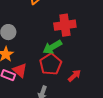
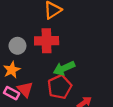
red cross: (65, 25) -> (47, 41), moved

